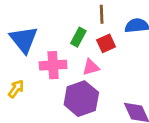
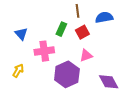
blue triangle: (24, 40) -> (21, 34), size x0.6
pink triangle: (91, 67) -> (86, 55), moved

